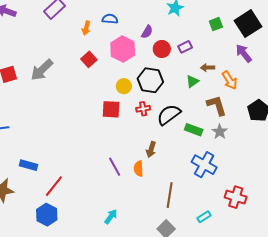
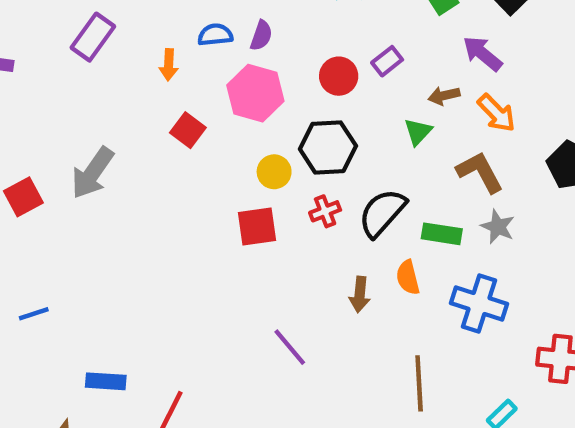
purple semicircle: (147, 32) -> (261, 35), moved
purple arrow: (244, 53) -> (482, 54), moved
orange semicircle: (139, 169) -> (408, 277), moved

